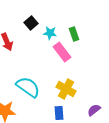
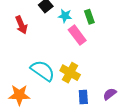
yellow cross: (66, 89) -> (70, 73), moved
blue rectangle: (59, 113) -> (83, 97), moved

